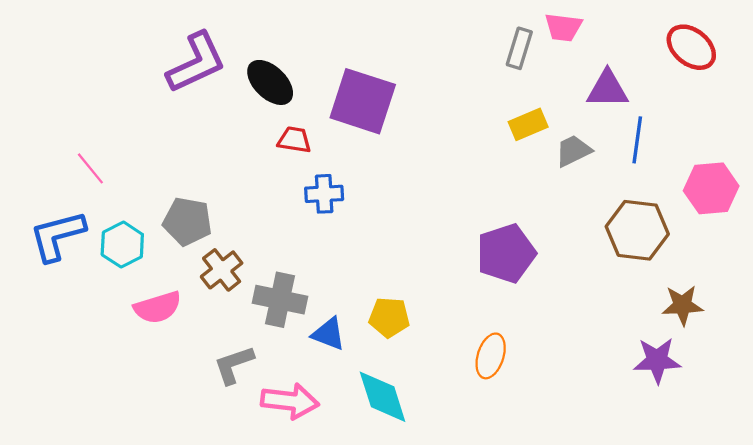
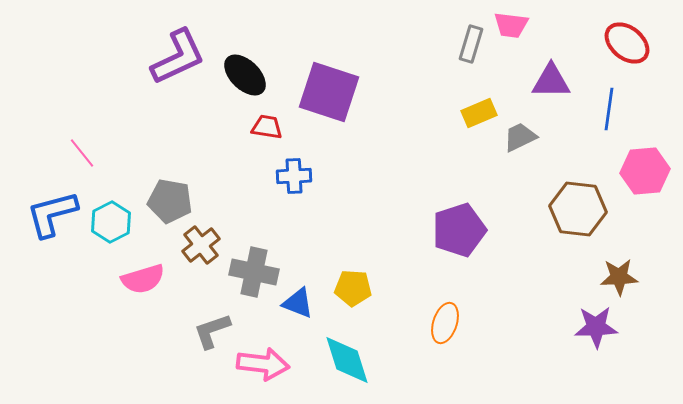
blue line: (637, 140) -> (609, 109), moved

